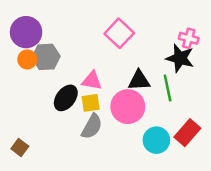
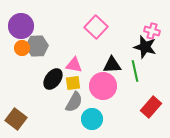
cyan circle: (156, 140) -> (92, 119), moved
brown square: (20, 148) -> (16, 119), size x1.5

